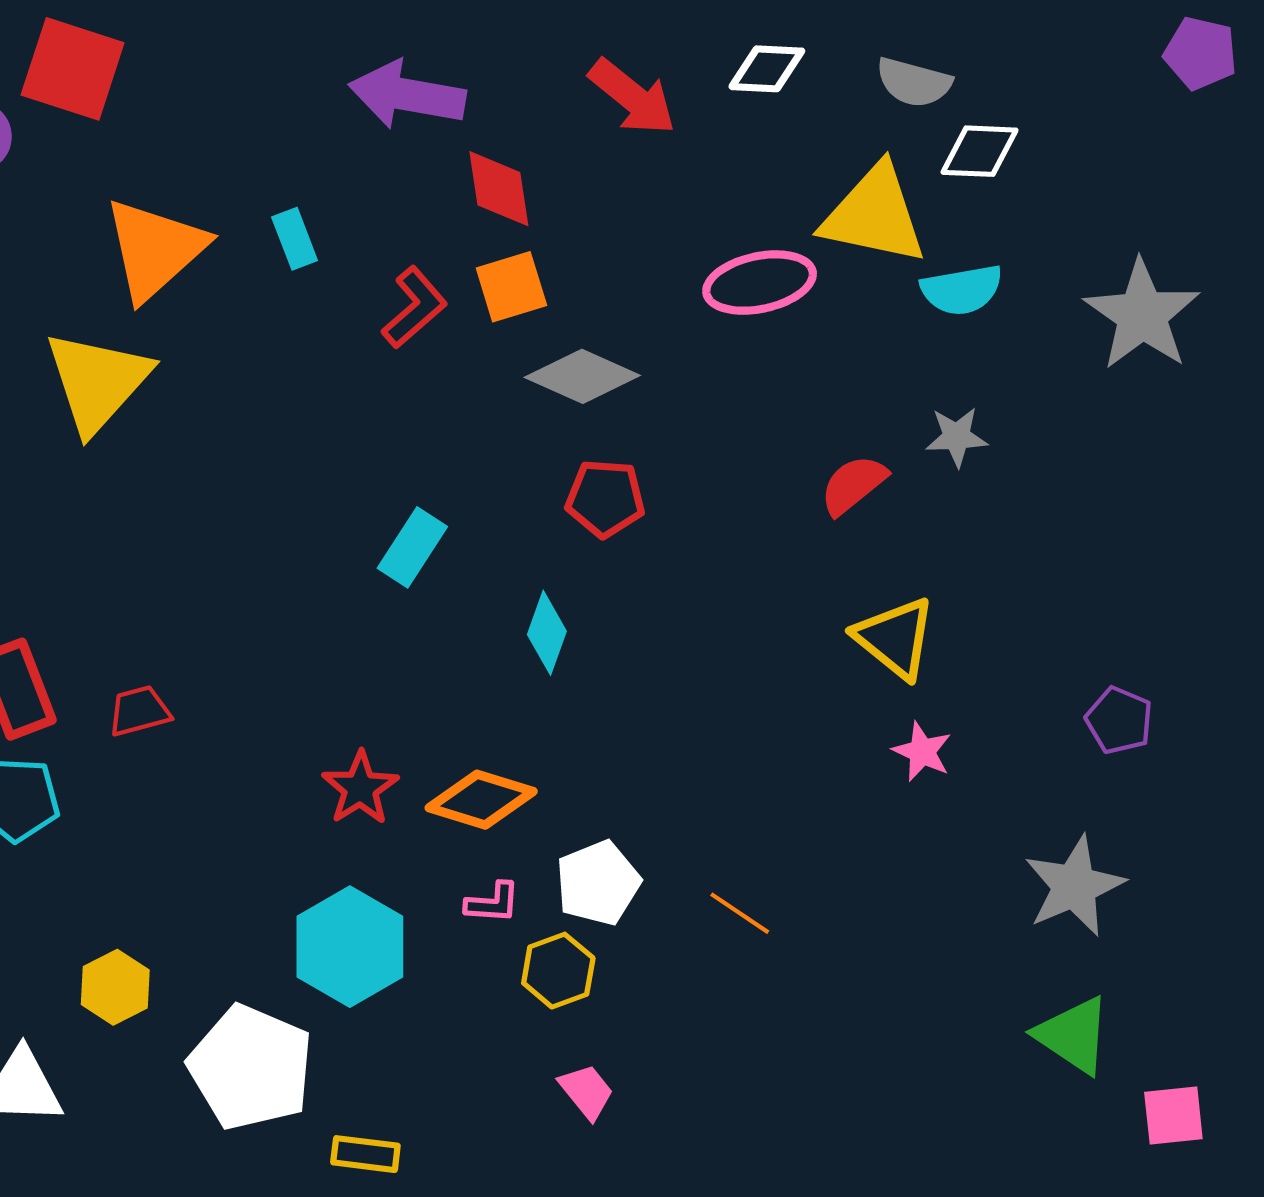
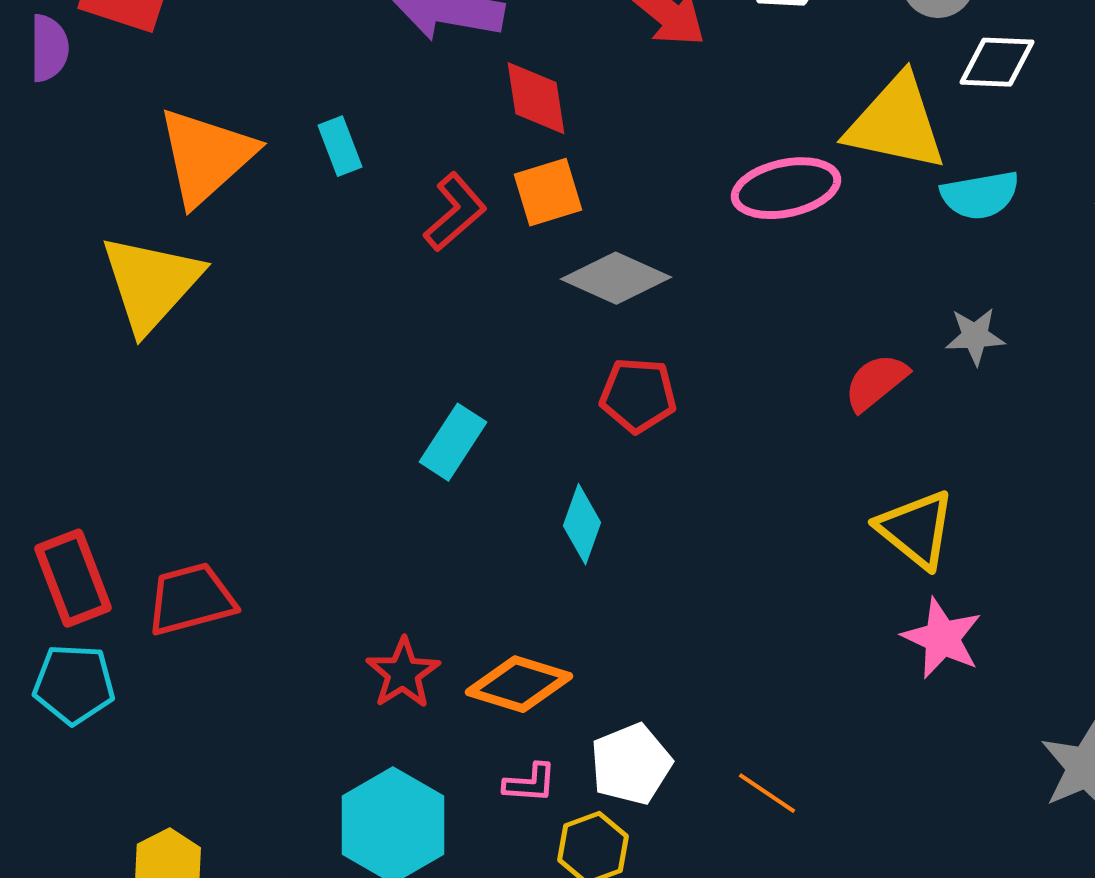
red trapezoid: (139, 711) -> (191, 599), size x1.5
pink star: (922, 752) -> (942, 638), size x1.4

